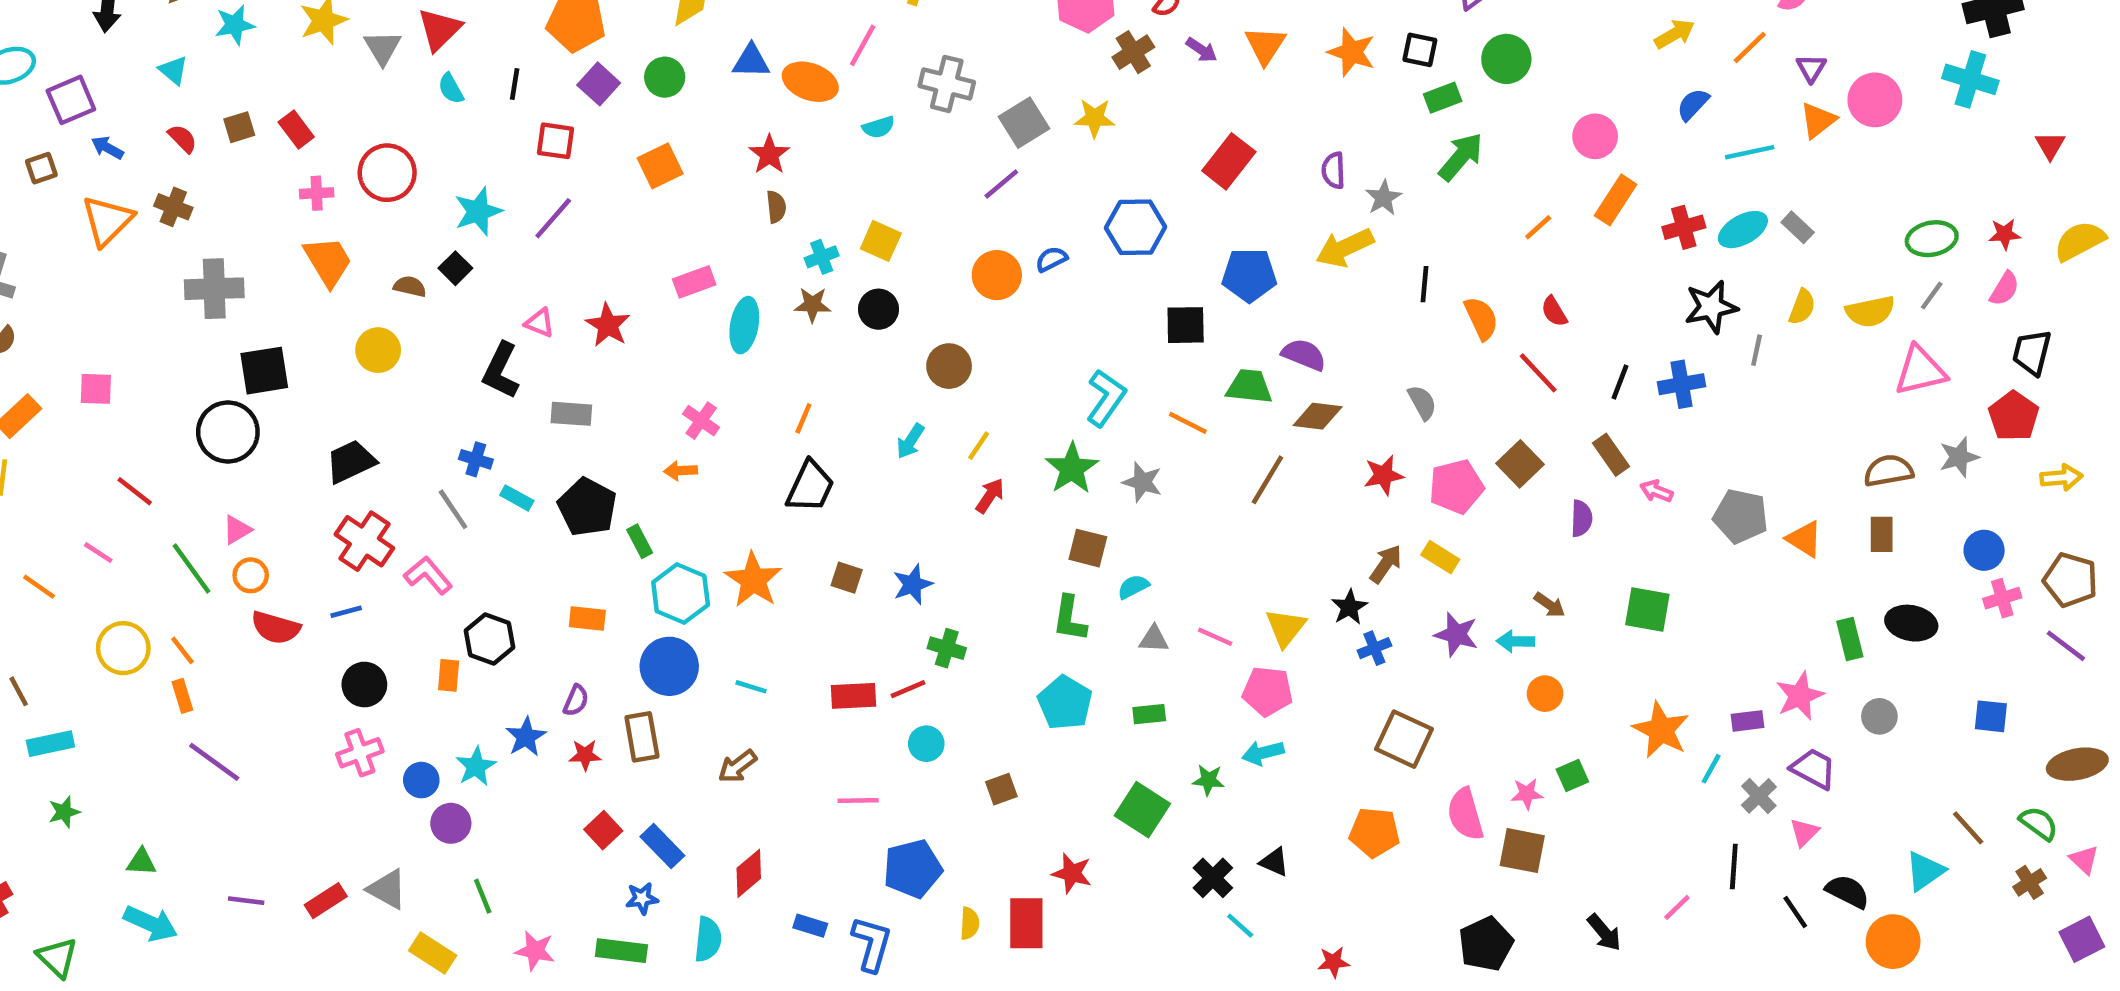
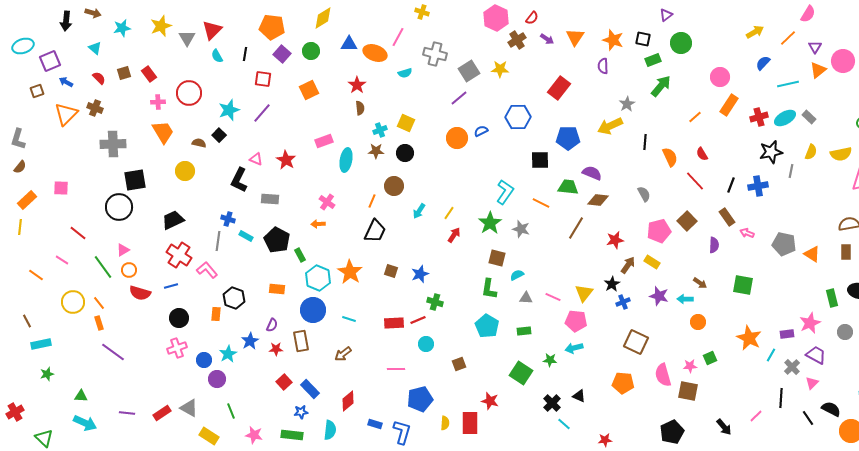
purple semicircle: (1333, 170) -> (603, 66), moved
brown circle: (949, 366) -> (394, 186), moved
red star: (1383, 475) -> (615, 240), moved
gray line: (453, 509) -> (218, 241), turned 42

